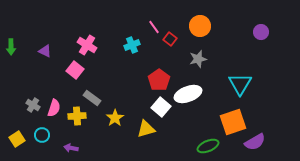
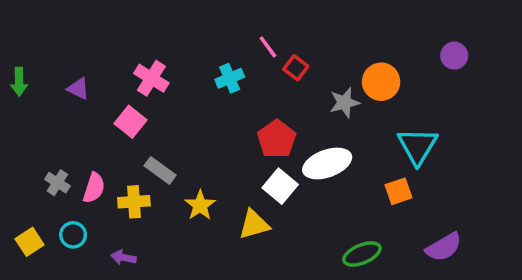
orange circle: (200, 26) -> (381, 82), moved
orange square: (233, 122) -> (398, 191), moved, size x0.6

